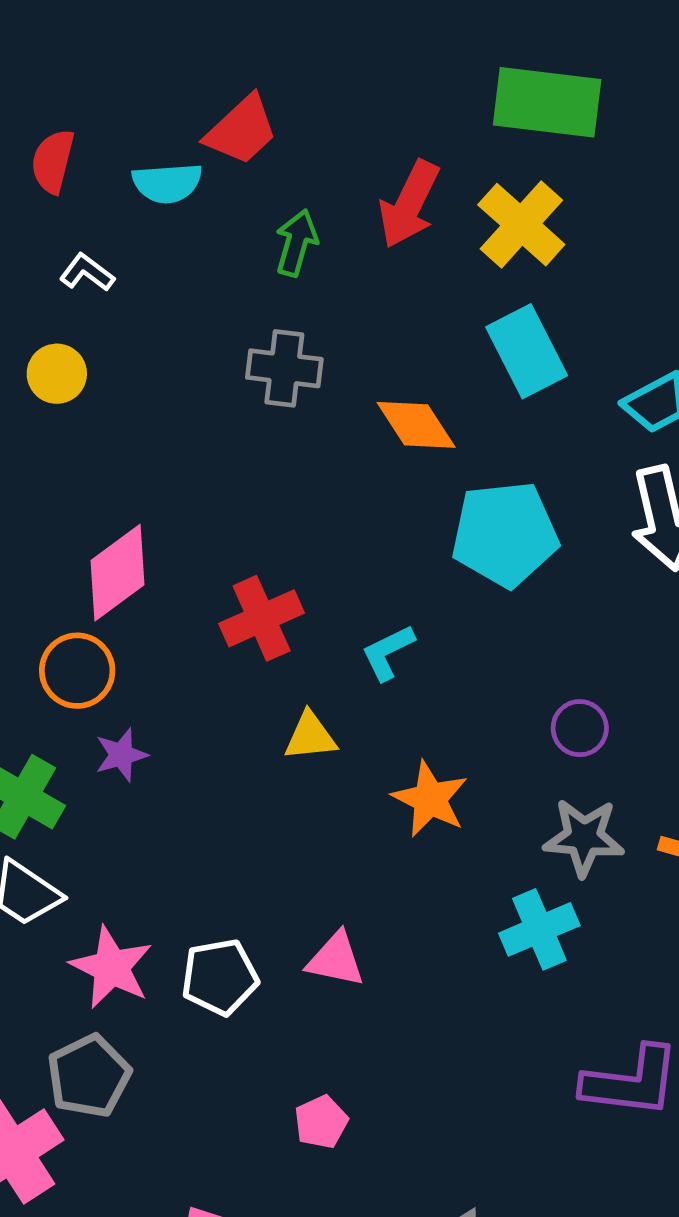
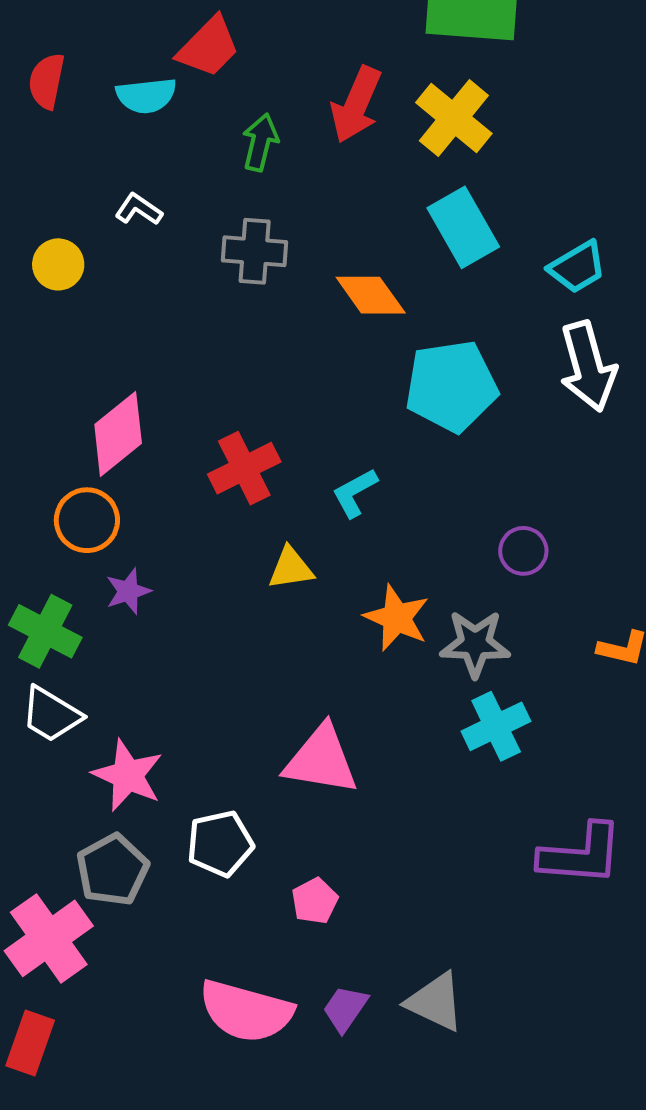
white L-shape: (87, 273) -> (139, 209), moved
gray star: (584, 837) -> (475, 644), moved
pink triangle: (336, 959) -> (321, 760), size x1.5
white pentagon: (220, 977) -> (220, 844), moved

